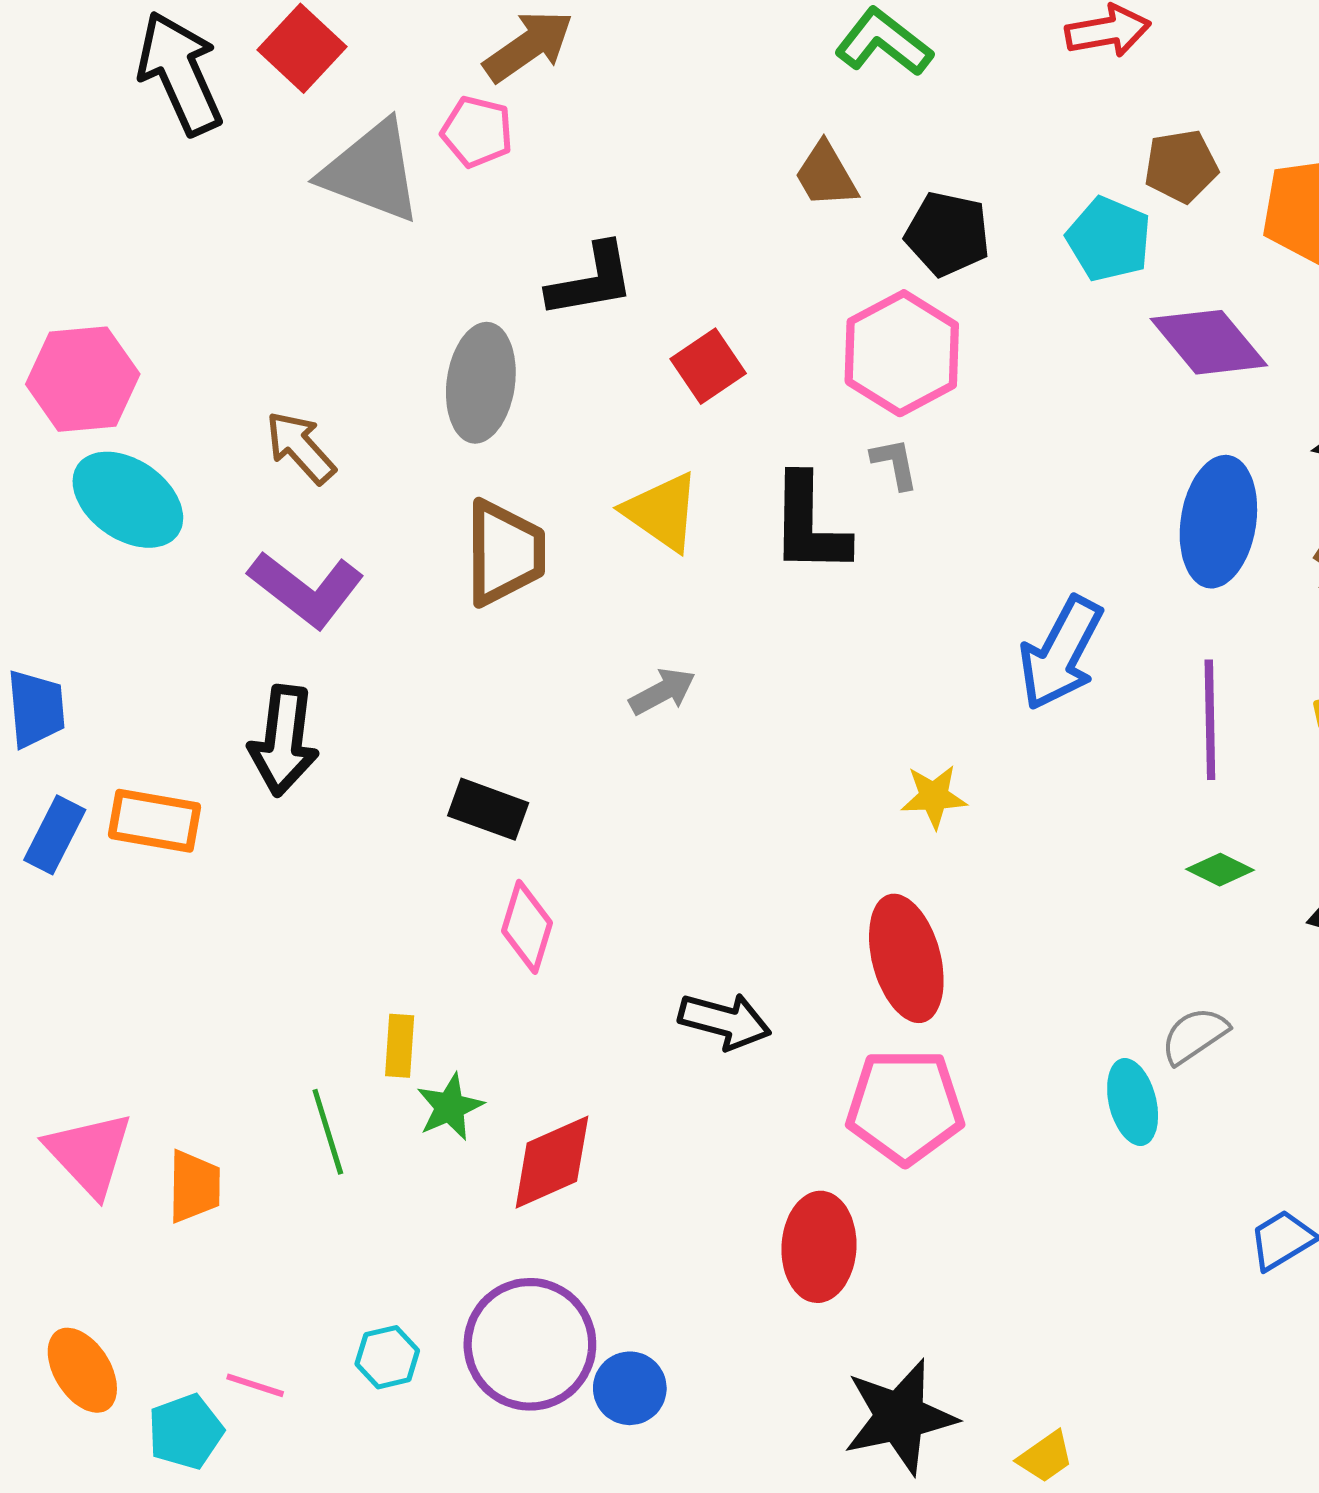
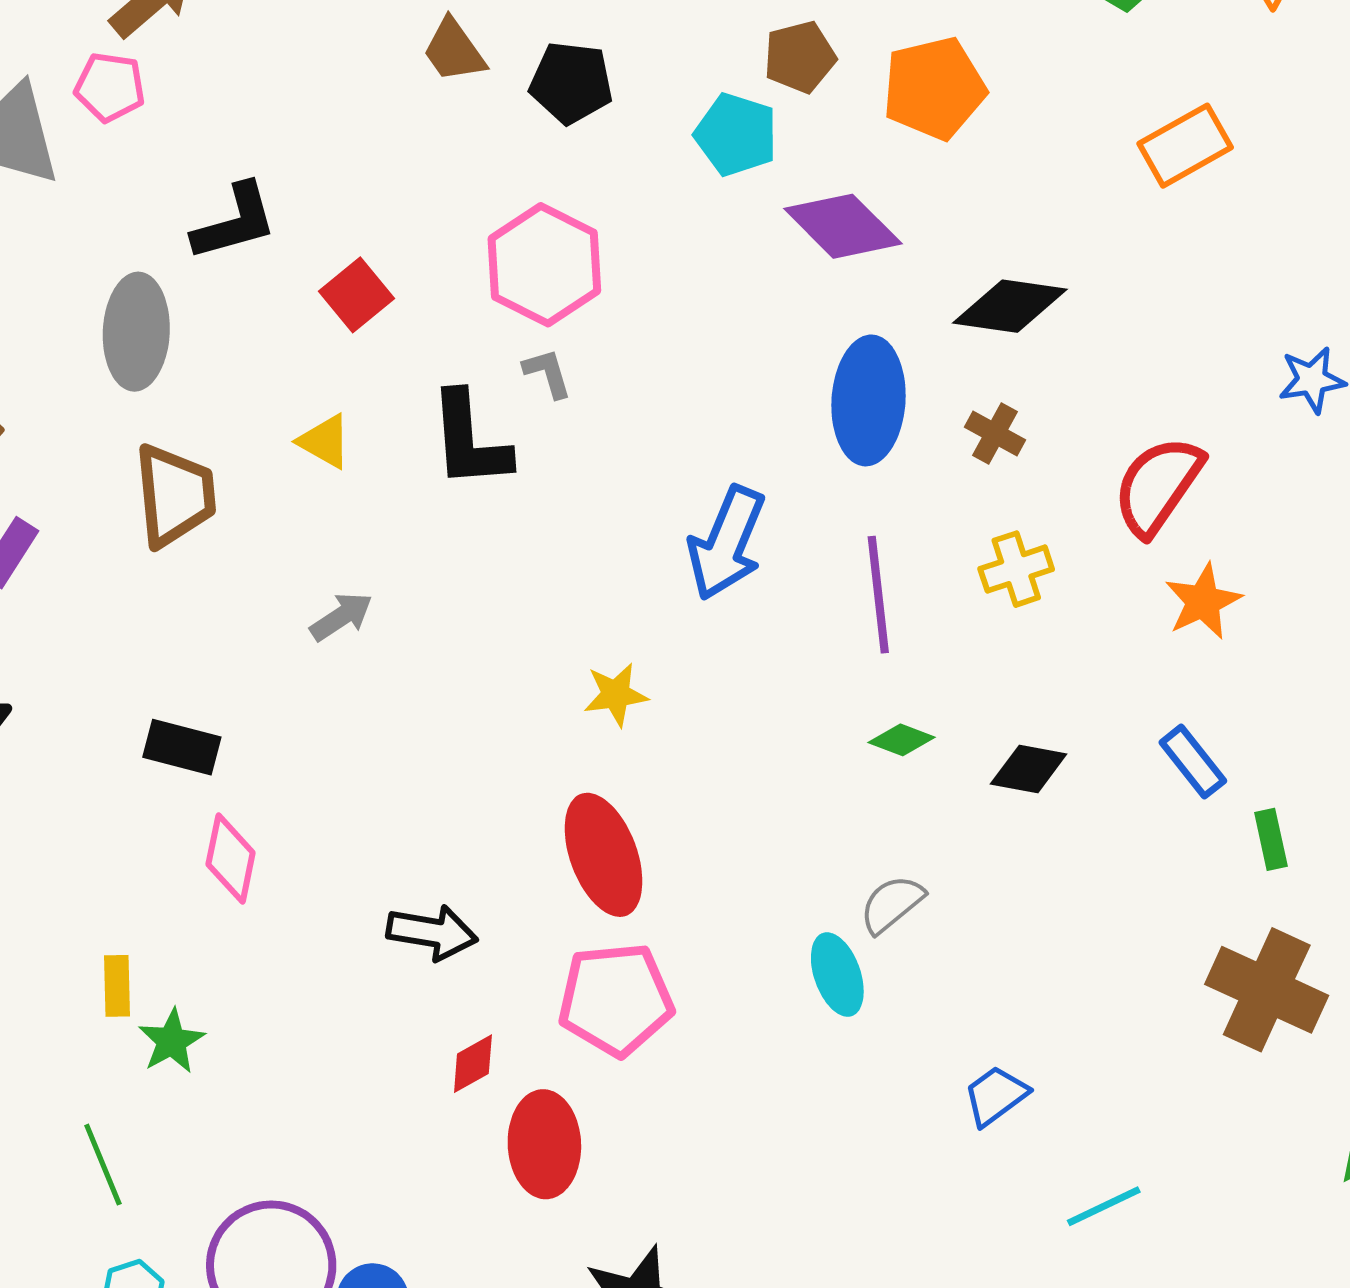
brown trapezoid: (826, 175) -> (454, 51), moved
black pentagon: (948, 234) -> (571, 83), moved
yellow triangle: (662, 512) -> (325, 441), size x0.7
green line: (328, 1132) -> (103, 1165), moved
red diamond: (552, 1162) -> (473, 1064), moved, size x0.6

